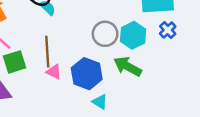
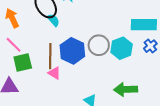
green arrow: (128, 66) -> (126, 89), moved, turned -35
blue hexagon: (87, 74) -> (72, 51), moved

